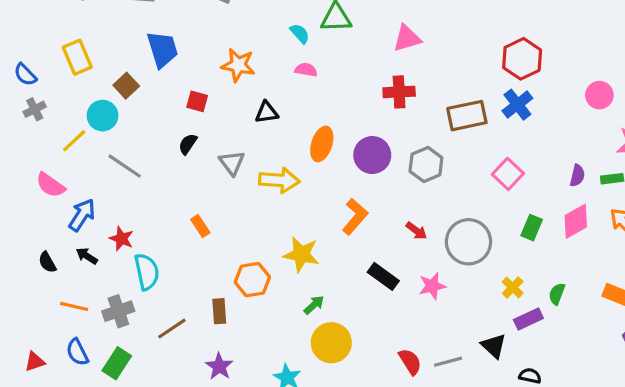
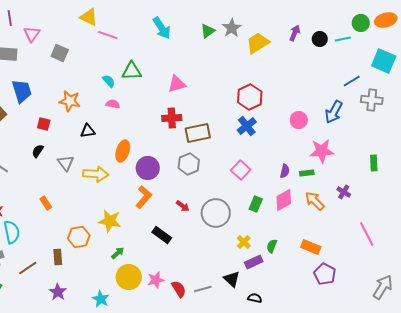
brown rectangle: (467, 116) -> (198, 133), moved
purple circle: (372, 155) -> (148, 168), moved
pink star: (432, 286) -> (156, 280), moved

